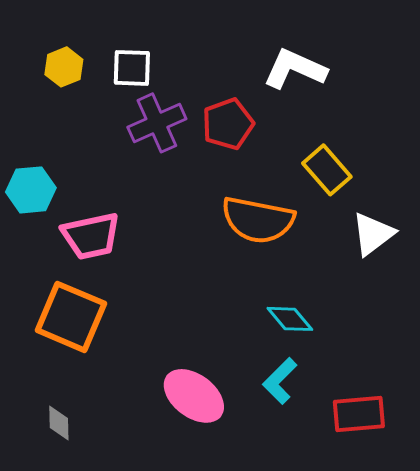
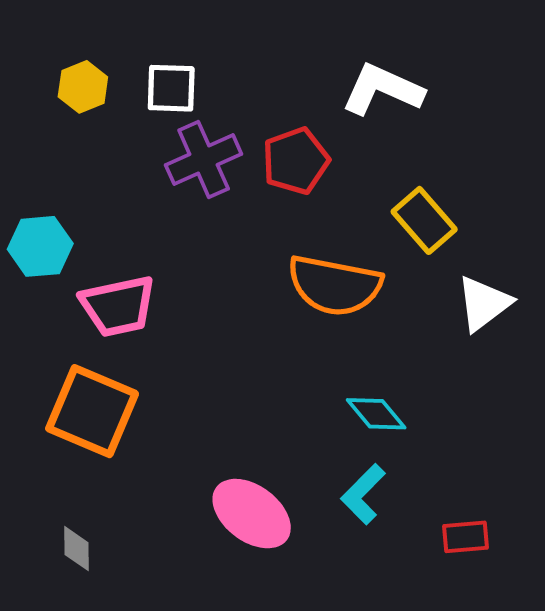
red rectangle: (359, 414) -> (466, 537), size x0.7

